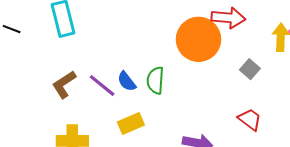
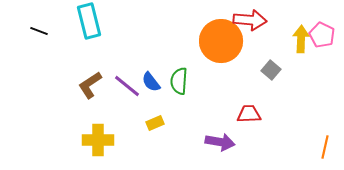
red trapezoid: (250, 119) -> (249, 114), moved, turned -40
yellow rectangle: (131, 123) -> (155, 123), size x0.7

